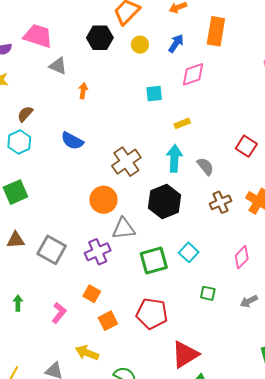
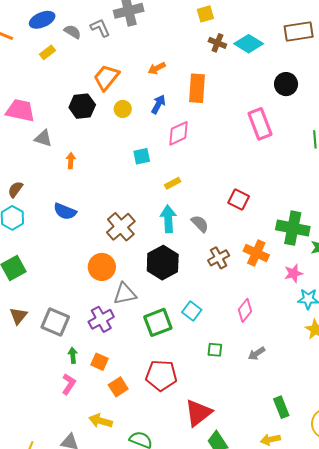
brown triangle: (16, 240) -> (18, 316), turned -42
green arrow: (18, 303) -> (73, 355), moved

